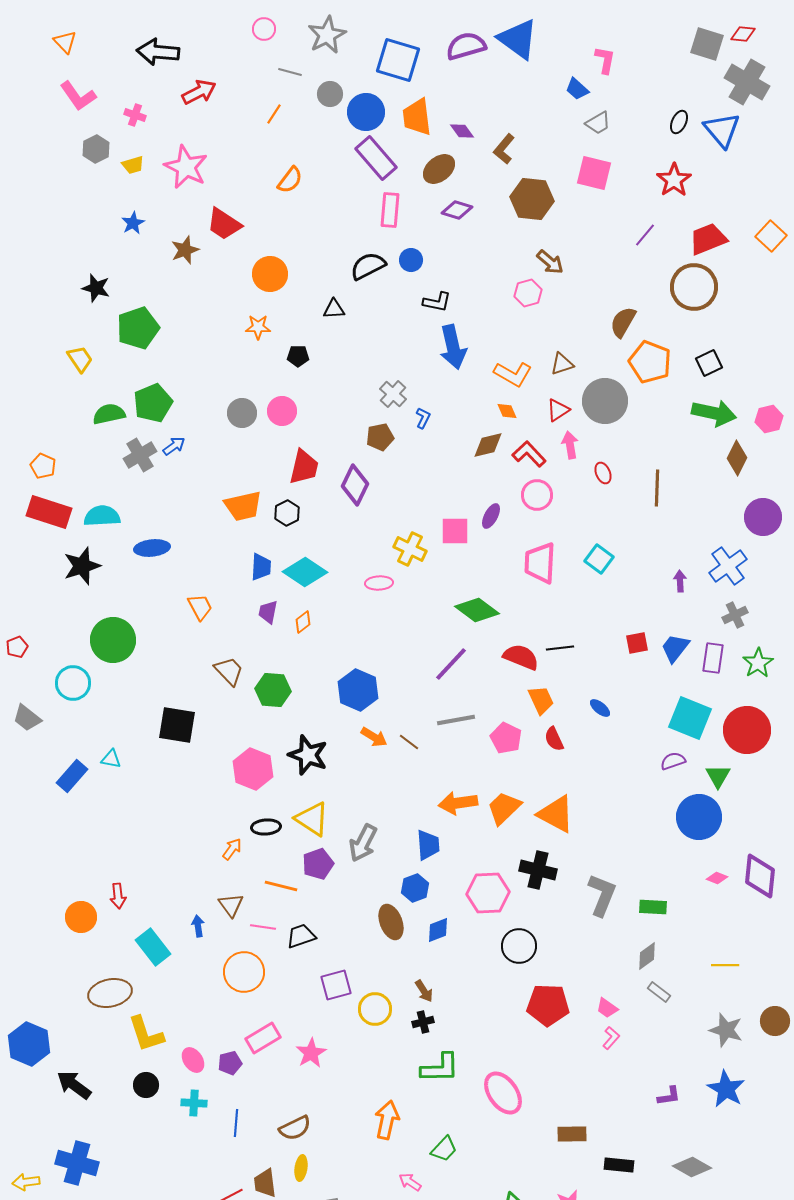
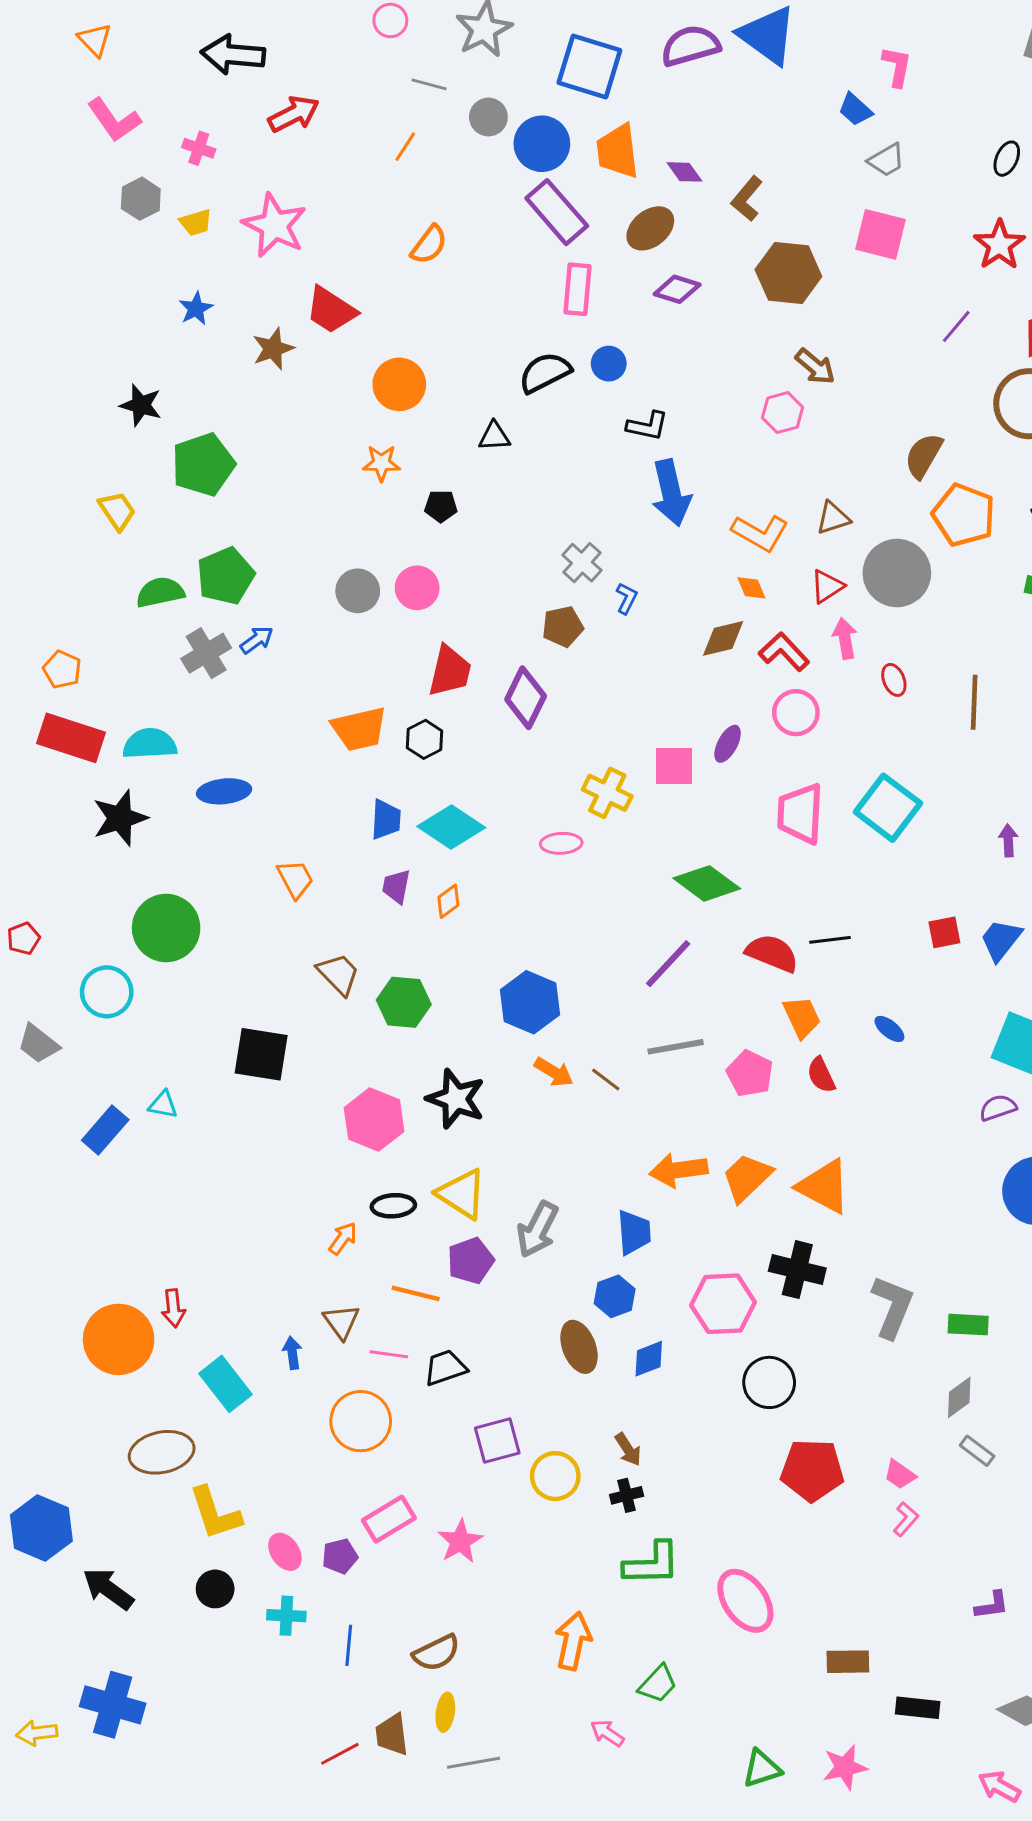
cyan square: (599, 559) -> (888, 808), size x1.5
orange circle: (81, 917) -> (119, 1339), size x1.5

